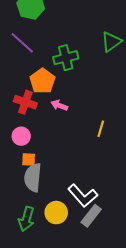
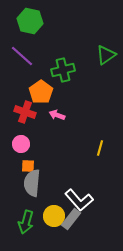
yellow line: (101, 129) -> (100, 148), moved
gray rectangle: (91, 216) -> (71, 219), moved

